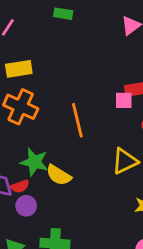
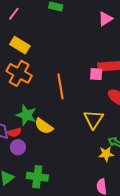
yellow rectangle: (19, 69) -> (20, 45), turned 36
yellow triangle: (125, 161) -> (94, 119), turned -35

